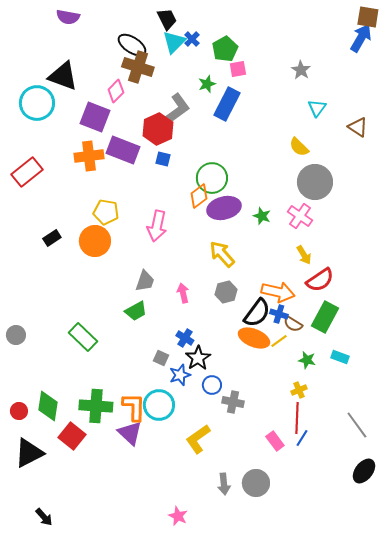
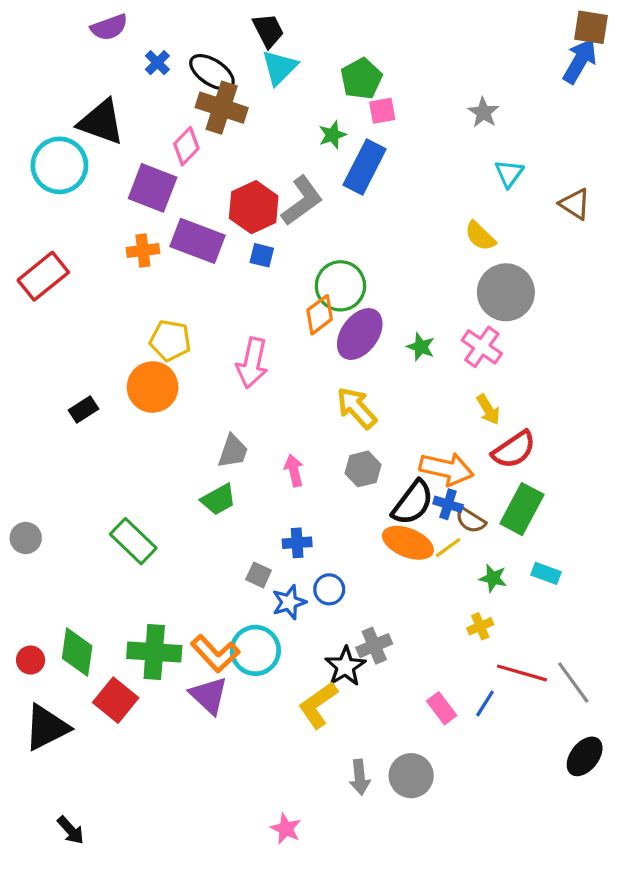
purple semicircle: (68, 17) -> (109, 27), turned -30
blue cross: (192, 39) -> (157, 63), moved
gray L-shape: (177, 109) -> (302, 201), moved
orange cross: (89, 156) -> (143, 251), size x0.7
purple ellipse: (224, 208) -> (360, 334), turned -40
black rectangle: (52, 238) -> (84, 410), moved
blue cross: (185, 338) -> (297, 543), turned -36
black star: (198, 358) -> (345, 666), moved
blue circle: (212, 385) -> (329, 589), moved
gray cross: (233, 402) -> (374, 646), turned -35
orange L-shape: (134, 407) -> (215, 654), turned 136
red line: (297, 418) -> (522, 673), moved, turned -76

